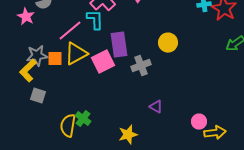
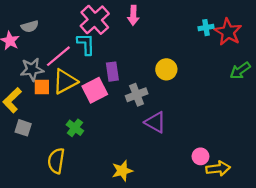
purple rectangle: (119, 45) -> (112, 72), size x0.7
gray star: (37, 56) -> (32, 69), moved
purple triangle: (156, 107) -> (155, 122), moved, size x1.5
green cross: (83, 119) -> (75, 128), moved

